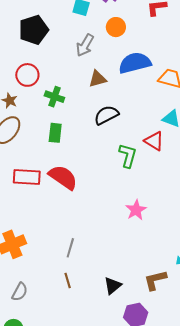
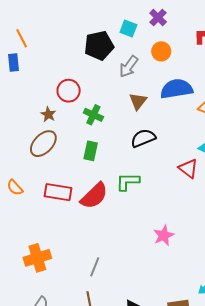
black pentagon: (34, 30) -> (99, 46), moved
brown triangle: (98, 79) -> (138, 101), turned -42
green L-shape: (128, 156) -> (128, 182), moved, turned -110
red semicircle: (63, 177) -> (94, 196), turned 96

